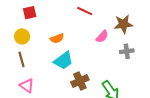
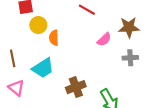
yellow circle: (22, 36) -> (38, 25), moved
orange semicircle: (57, 38) -> (54, 38), turned 104
cyan trapezoid: (63, 61) -> (43, 68), moved

